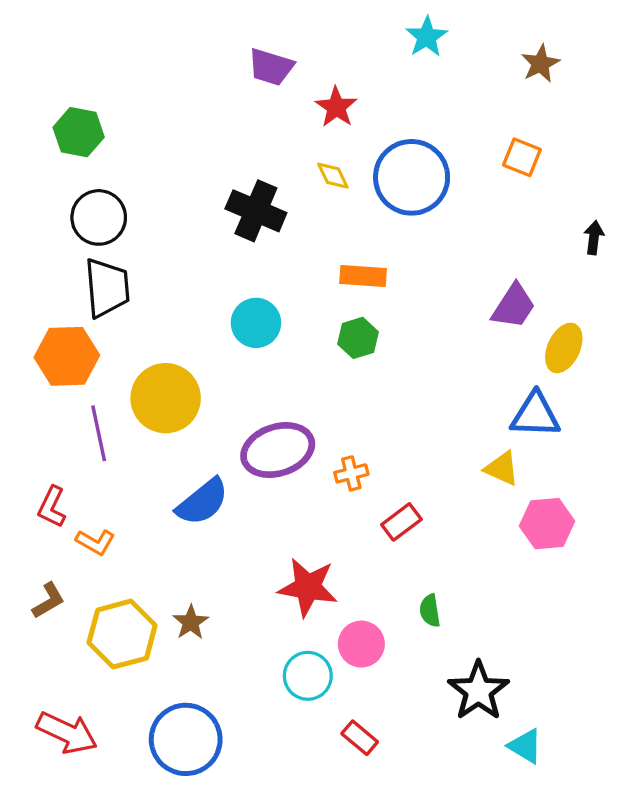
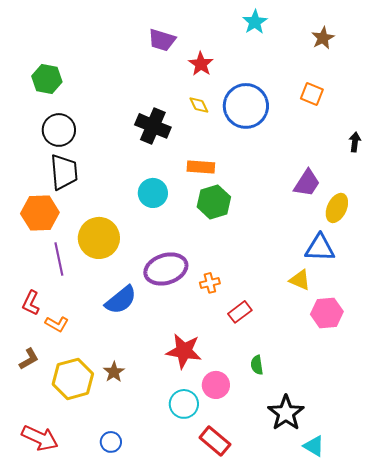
orange rectangle: (363, 276) -> (201, 167), moved
green hexagon: (358, 338) -> (214, 202), size x1.4
red rectangle: (360, 738) -> (215, 441), size x1.4
blue circle: (186, 739) -> (111, 442), size x0.5

